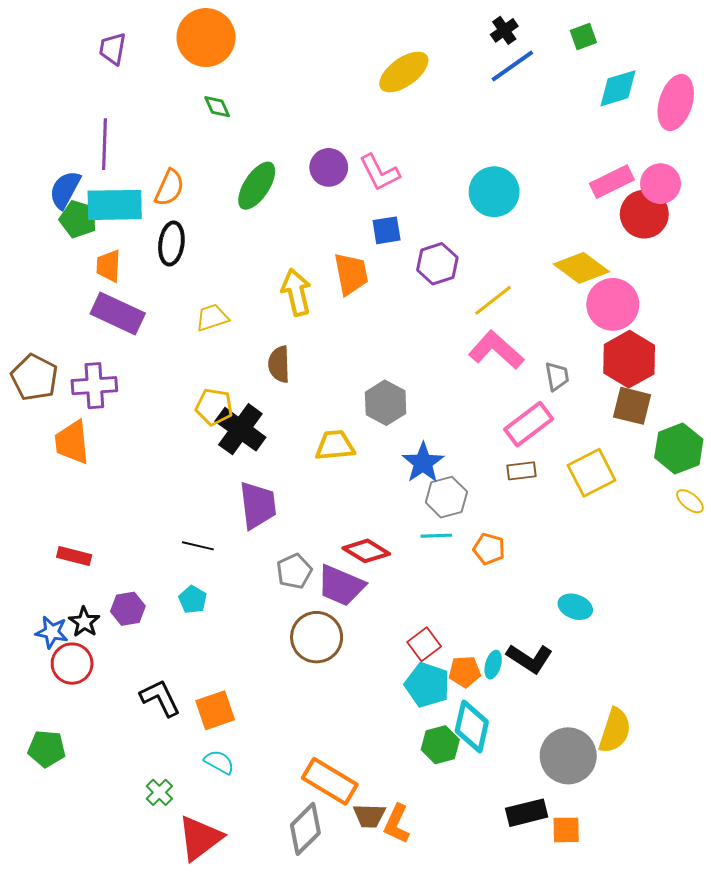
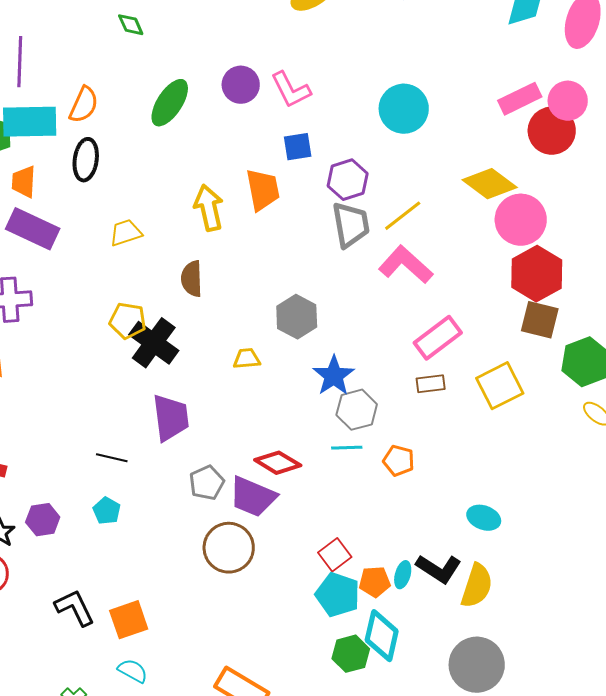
gray trapezoid: (557, 376) -> (351, 225), moved, size x1.6
yellow trapezoid: (335, 445) -> (247, 359), size x0.7
yellow semicircle: (615, 731) -> (477, 586), moved

